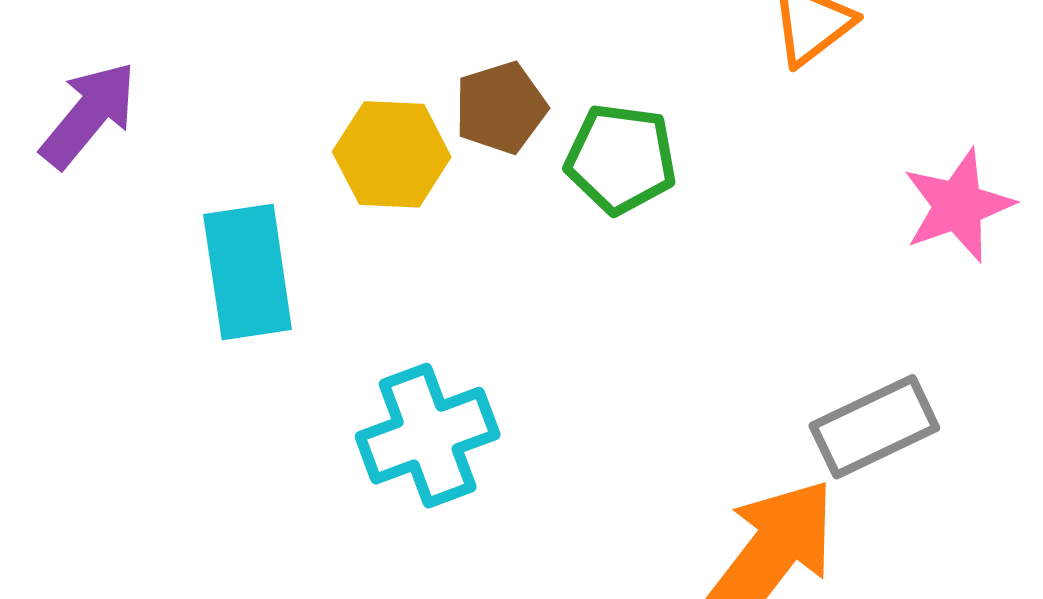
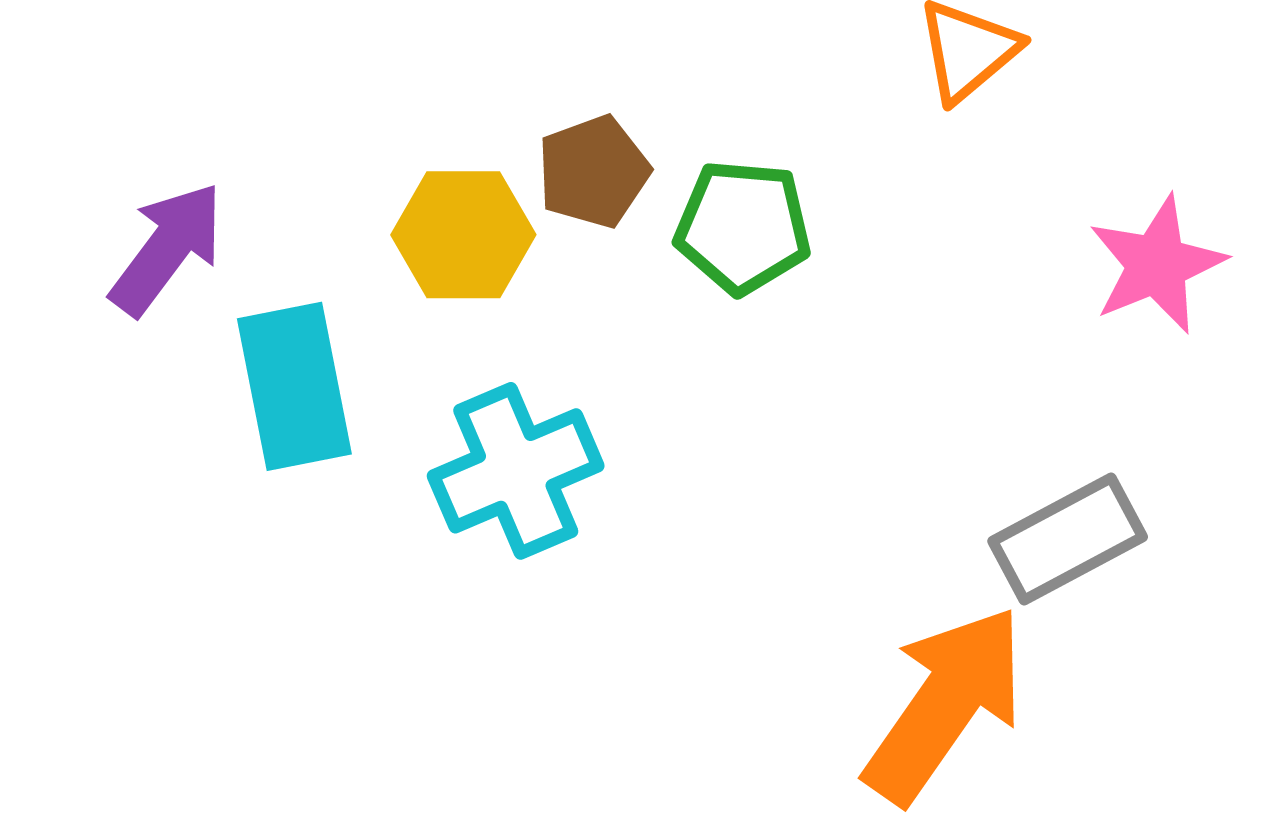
purple arrow: (89, 115) -> (167, 249), moved
cyan cross: (428, 436) -> (516, 471), moved

